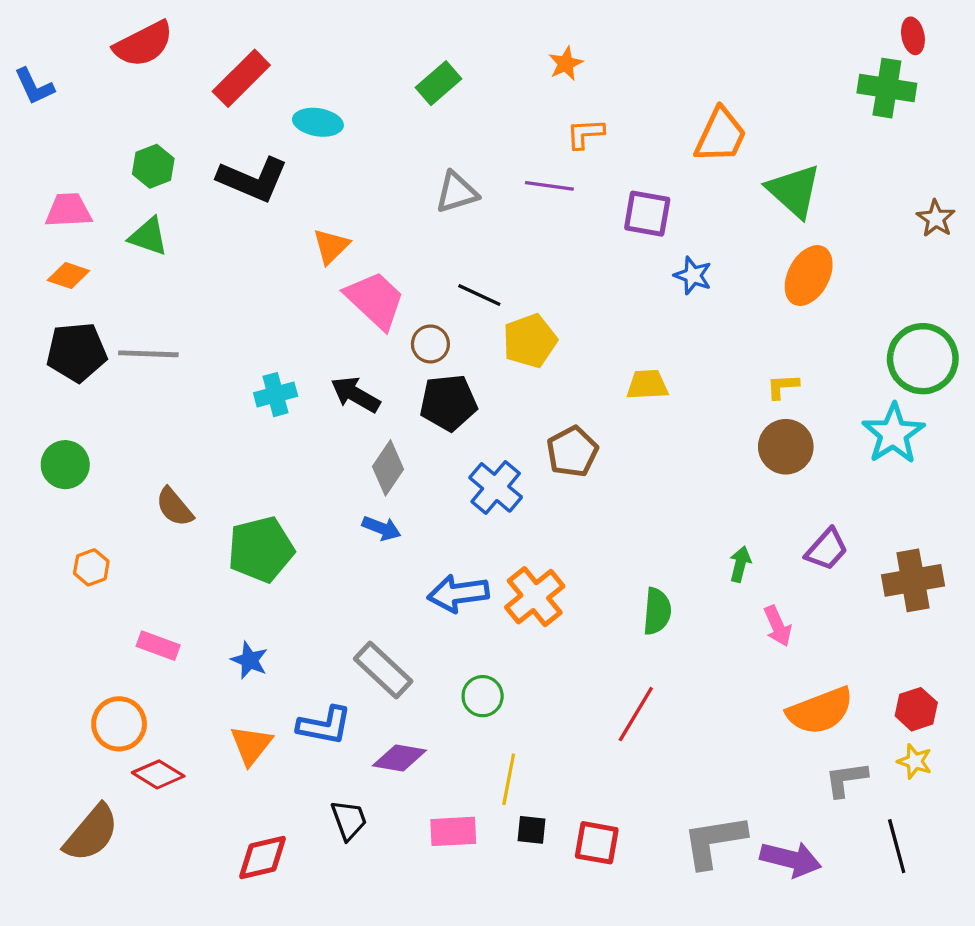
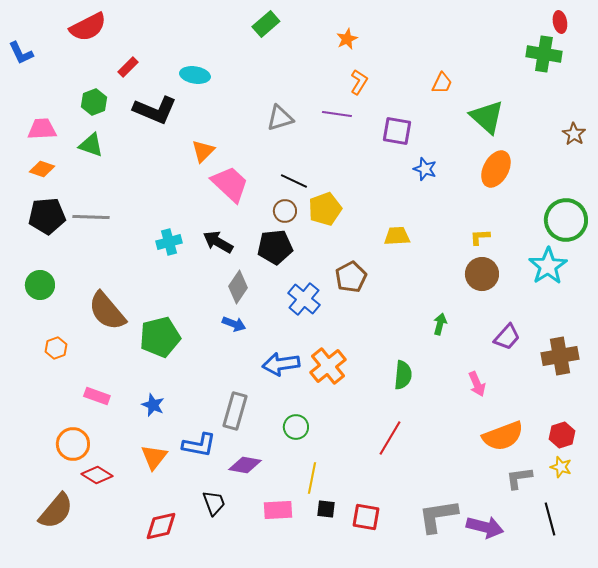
red rectangle: (241, 78) -> (128, 67), moved, size x0.6
green rectangle: (439, 83) -> (266, 24), moved
orange L-shape: (585, 134) -> (359, 82), turned 125
orange trapezoid: (721, 135) -> (442, 83), size x0.6
brown circle: (430, 344) -> (285, 211), moved
brown semicircle: (174, 507) -> (107, 311), size x1.6
green arrow: (740, 564) -> (440, 324), moved
gray rectangle: (383, 670) -> (235, 411), turned 63

